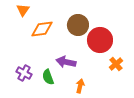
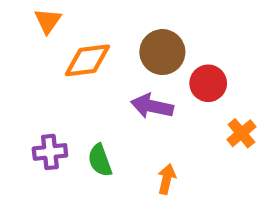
red circle: (100, 40) -> (208, 83), size x0.7
purple arrow: (66, 62) -> (152, 106), moved
purple cross: (24, 73) -> (50, 152), turned -35

